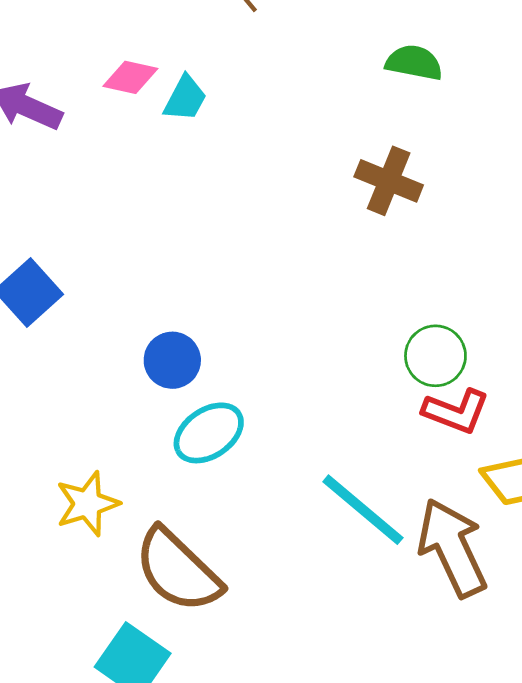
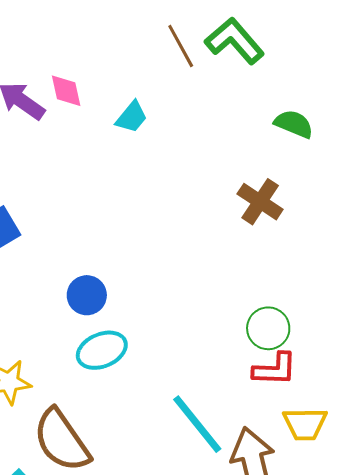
pink diamond: (130, 77) -> (66, 91), moved, turned 54
red L-shape: (456, 411) -> (275, 369), turned -30

